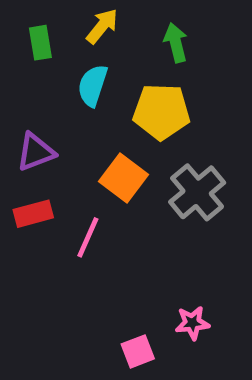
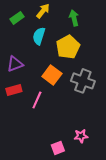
green rectangle: (40, 43) -> (17, 18), turned 64
yellow pentagon: (161, 112) -> (68, 47), turned -30
gray cross: (197, 192) -> (83, 81), turned -30

